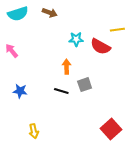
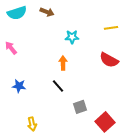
red semicircle: (100, 47) -> (109, 60), moved
gray square: (85, 85) -> (80, 107), moved
black line: (61, 91) -> (58, 86), turned 32

